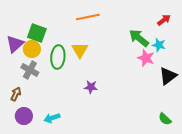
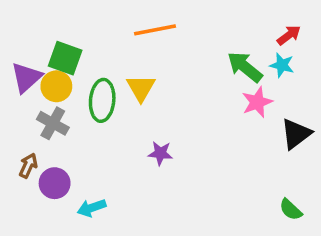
cyan star: (159, 45) -> (282, 65), moved
pink star: (146, 58) -> (257, 102), turned 30
purple circle: (24, 116) -> (55, 183), moved

